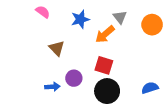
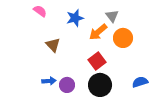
orange circle: (152, 25) -> (123, 38), moved
red square: (104, 65) -> (97, 61), turned 36
purple circle: (74, 78) -> (67, 85), moved

